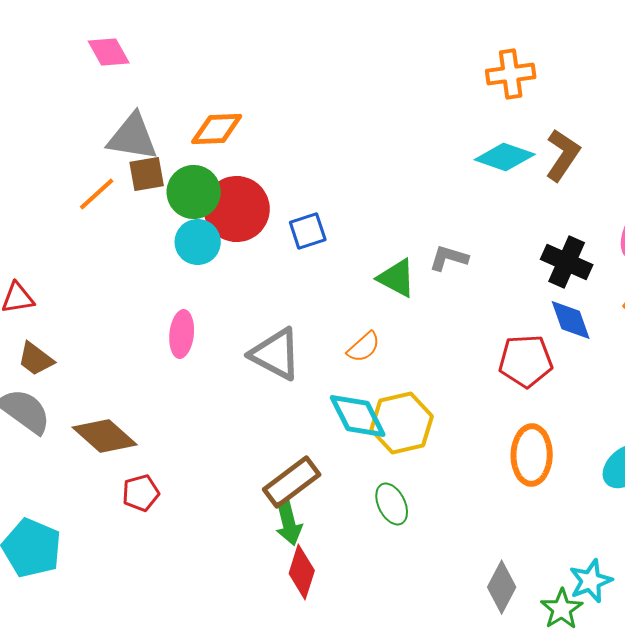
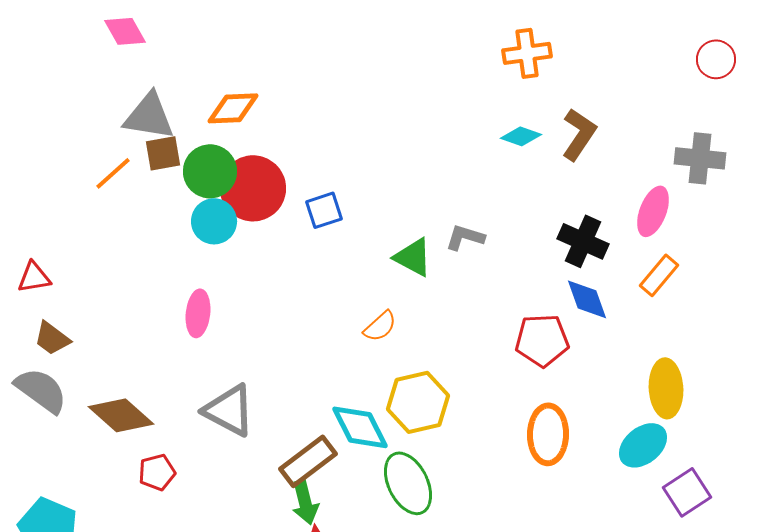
cyan diamond: (505, 157) -> (521, 136), size x0.7
gray triangle: (276, 354) -> (229, 410), moved
cyan diamond: (358, 416) -> (360, 427), moved
green ellipse: (392, 504) -> (408, 483), size x1.5

